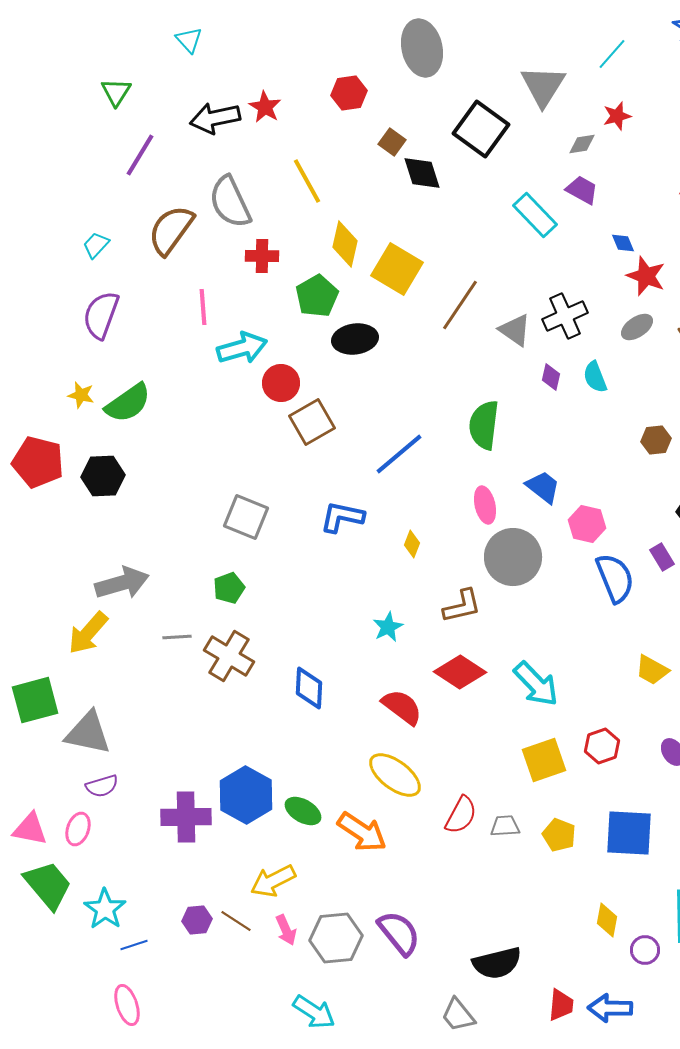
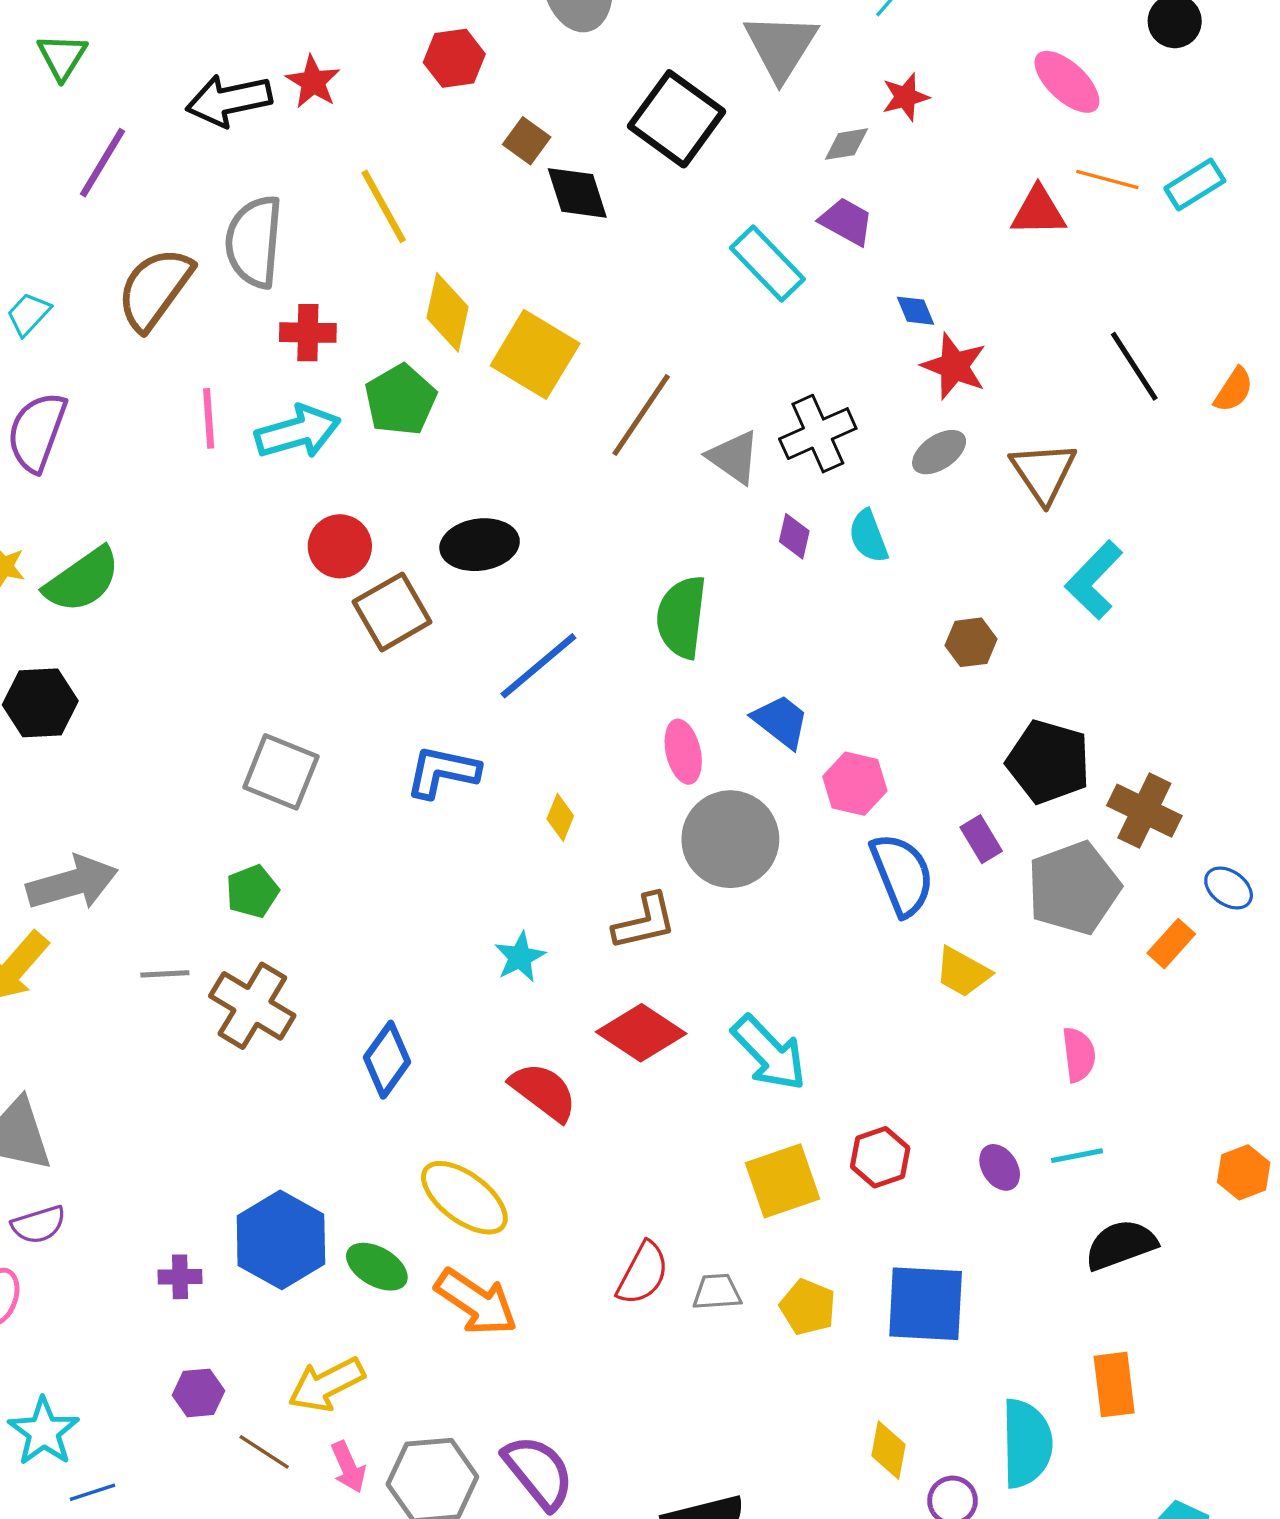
gray semicircle: (230, 202) -> (254, 242), turned 30
black ellipse: (355, 339) -> (480, 545), moved
cyan arrow: (242, 348) -> (298, 432), moved
yellow trapezoid: (652, 670) -> (963, 972), moved
blue diamond: (309, 688) -> (387, 1060), turned 33
yellow ellipse: (395, 775) -> (464, 1198), moved
purple cross: (186, 817) -> (180, 1277), size x0.5
purple hexagon: (197, 920) -> (198, 1393), moved

